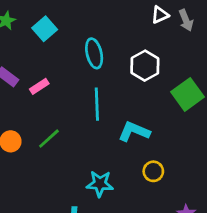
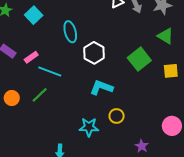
white hexagon: (145, 66) -> (94, 53), moved
cyan line: (97, 104) -> (50, 72), moved, turned -65
cyan star: (100, 184) -> (89, 127), moved

